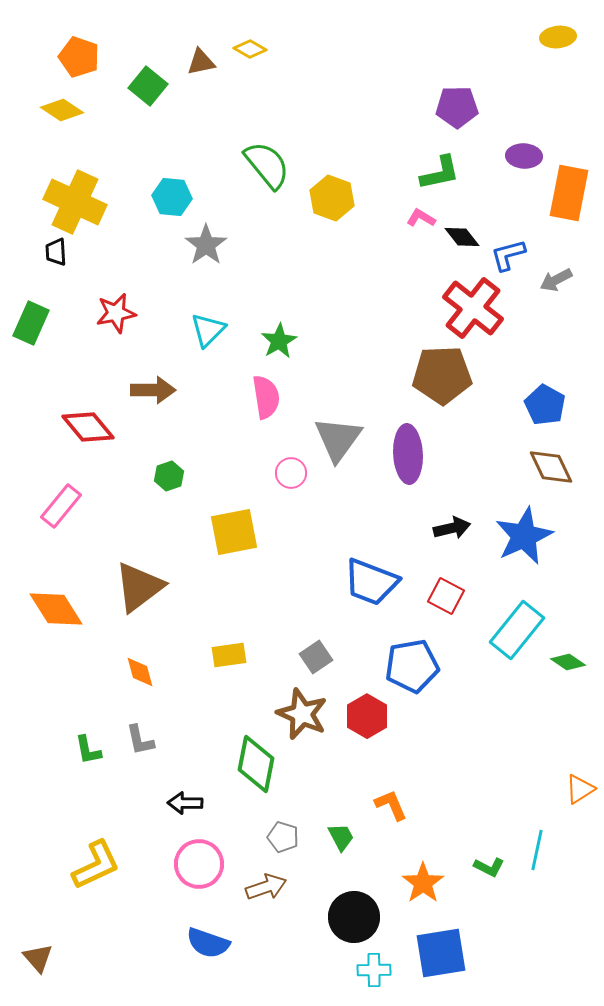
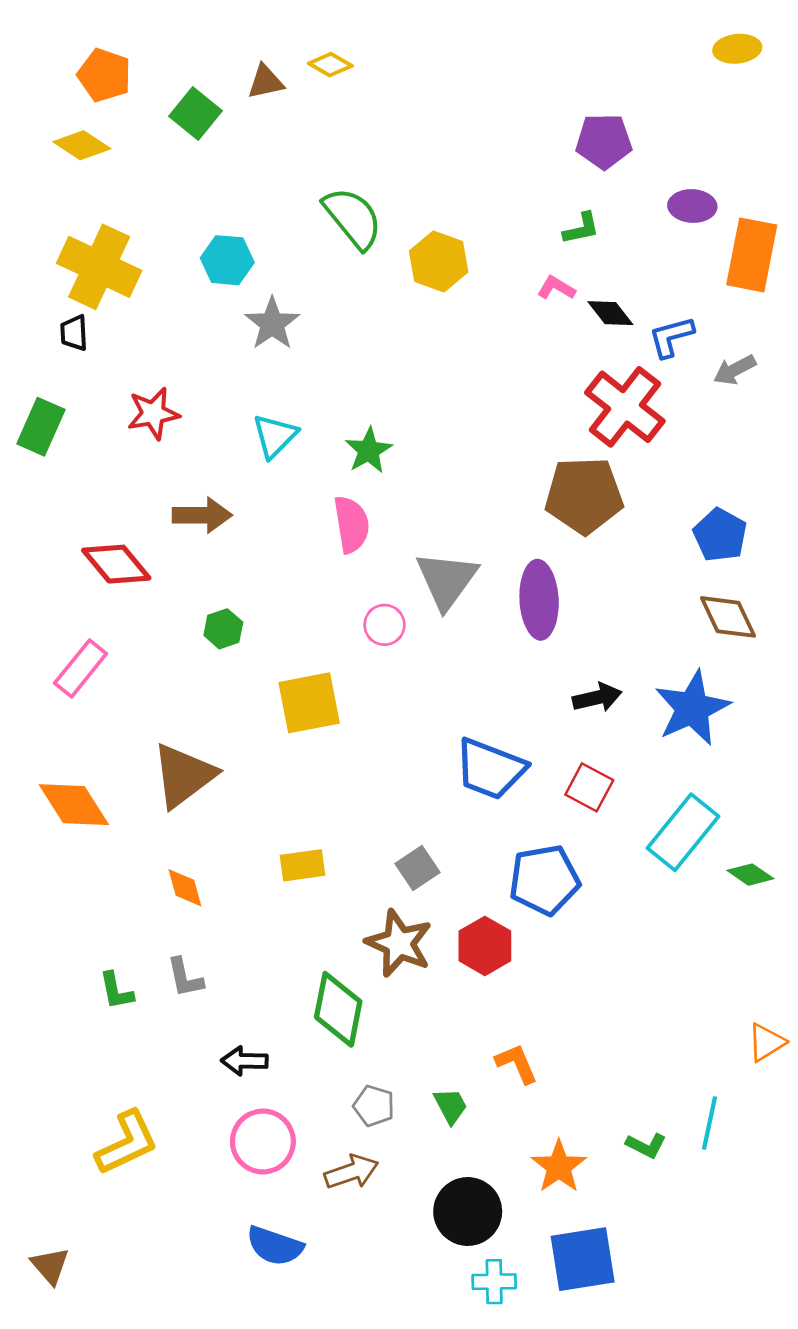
green L-shape: (440, 173) -> (581, 228), size x0.7

